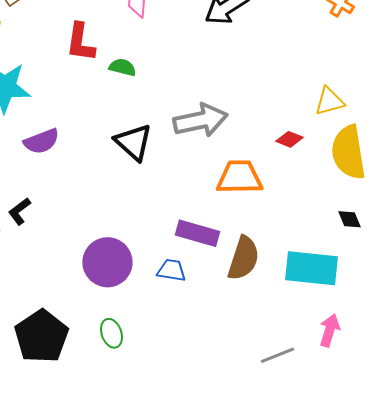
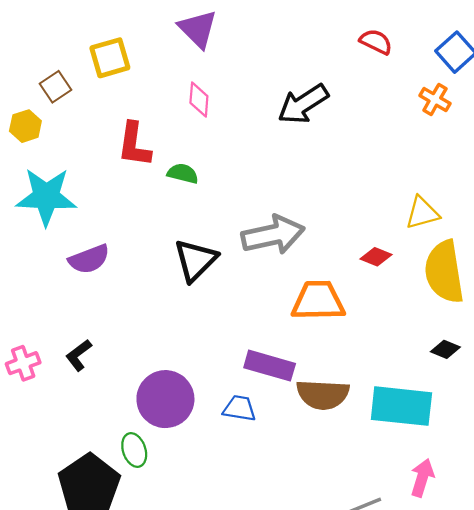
black triangle: (133, 142) -> (195, 260), turned 33
black L-shape: (19, 211) -> (79, 355), moved
black diamond: (349, 219) -> (445, 349), turned -45
brown semicircle: (243, 258) -> (323, 394), turned 75
green ellipse: (111, 333) -> (134, 450), moved

